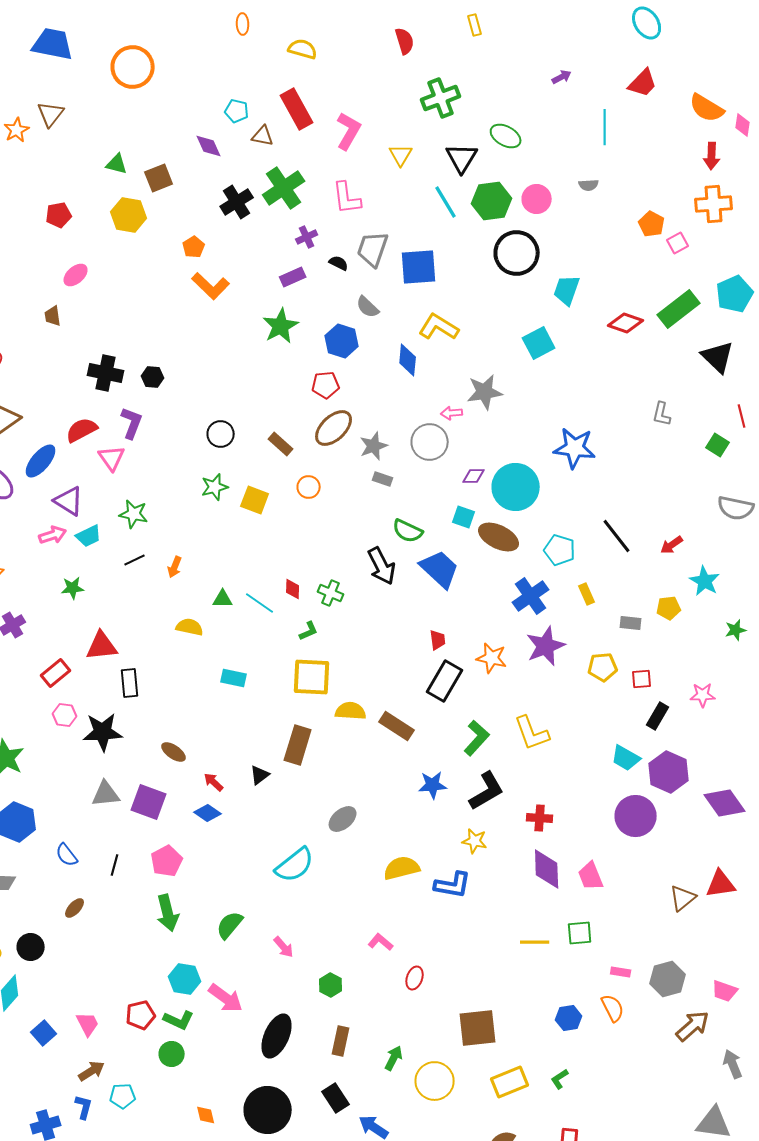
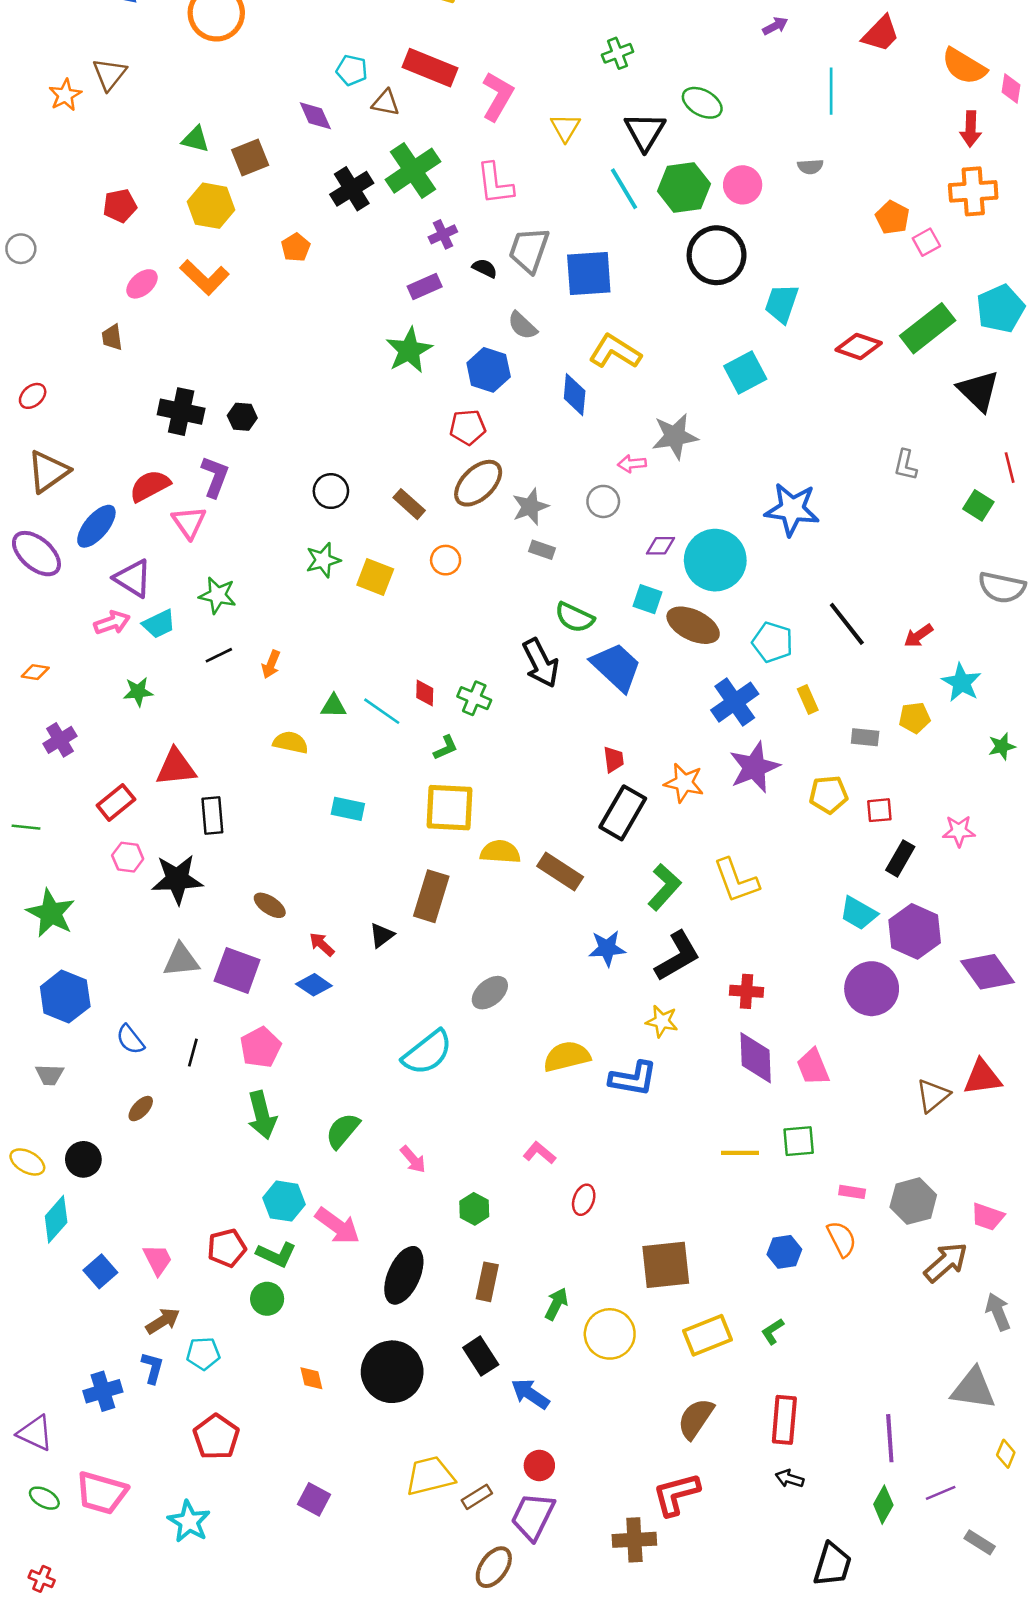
green cross: (441, 98) -> (618, 53), size x0.6
red rectangle: (297, 109) -> (430, 68), turned -39
orange L-shape: (211, 286) -> (205, 277), moved
gray circle: (430, 442) -> (603, 501), size x0.7

